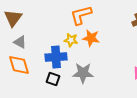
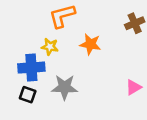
orange star: (91, 38) -> (90, 44), moved

